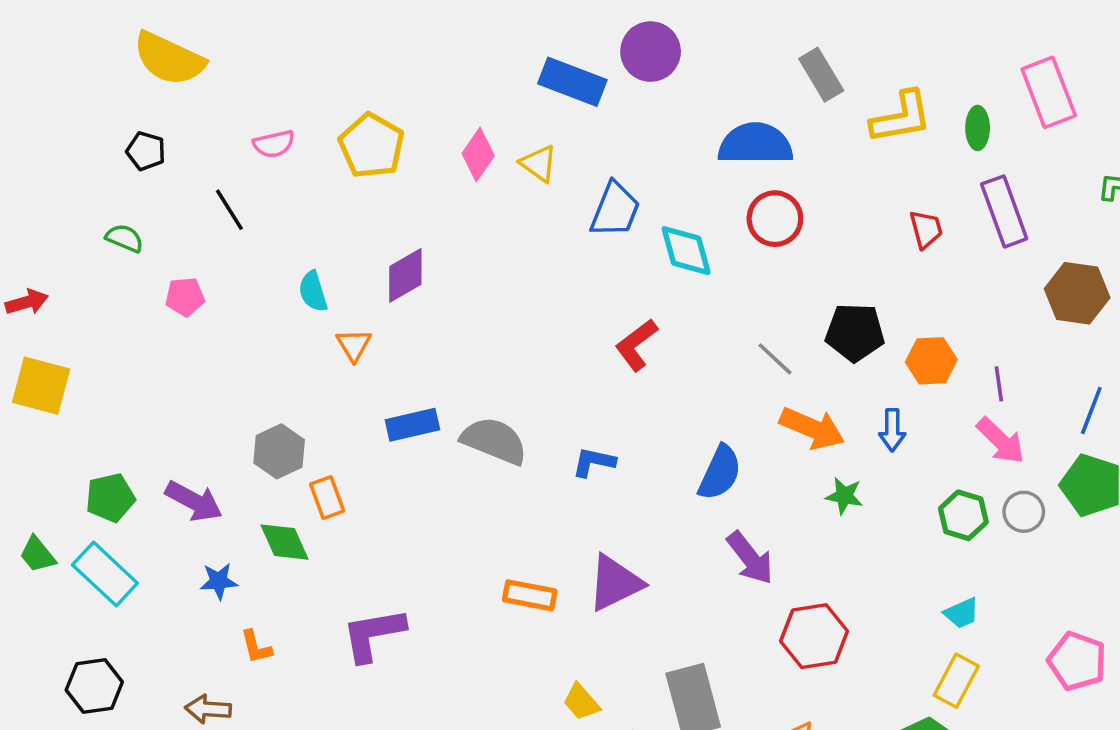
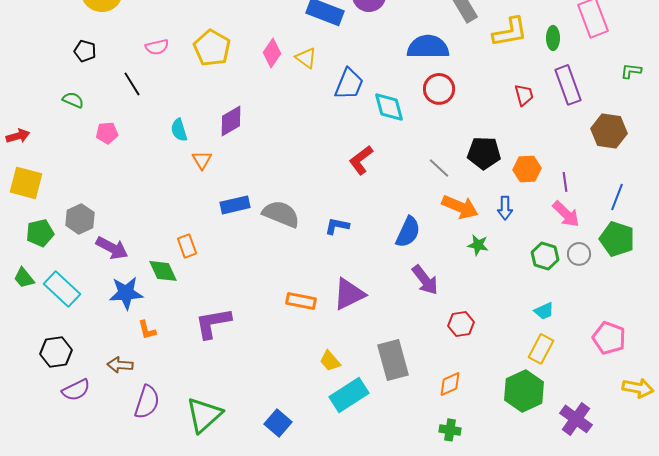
gray hexagon: (279, 451) -> (80, 219), moved
green pentagon: (110, 498) -> (40, 233), moved
blue star: (219, 581) -> (126, 293), size x1.6
red hexagon: (814, 636) -> (461, 324), size x0.7

